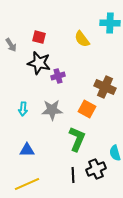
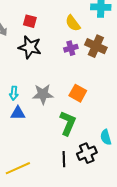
purple cross: (58, 76) -> (71, 48), moved
brown cross: (105, 87) -> (96, 46), moved
blue triangle: (27, 150) -> (18, 113), moved

